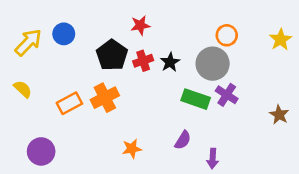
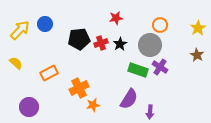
red star: (140, 25) -> (116, 18), moved
black pentagon: (112, 55) -> (79, 39), turned 30
orange cross: (105, 98) -> (79, 88), moved
brown star: (279, 115) -> (197, 55), moved
purple semicircle: (183, 140) -> (129, 99), size x1.5

